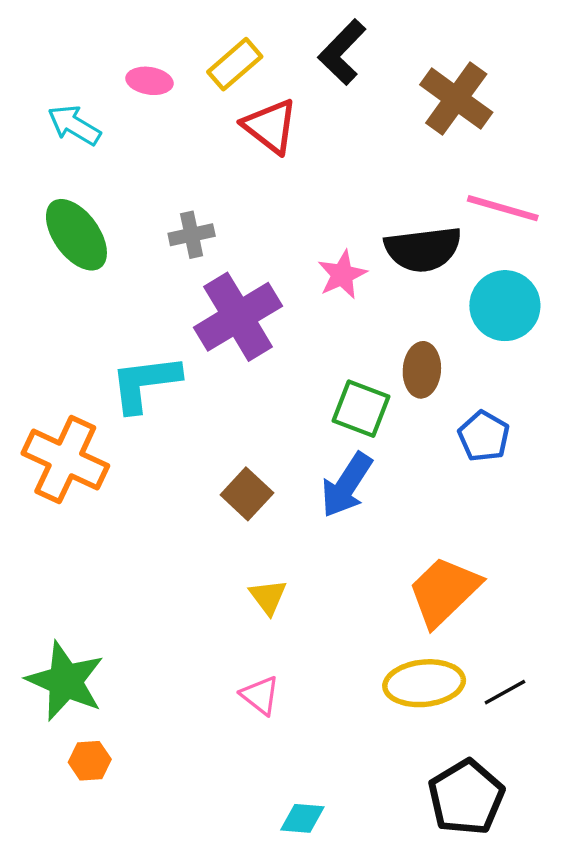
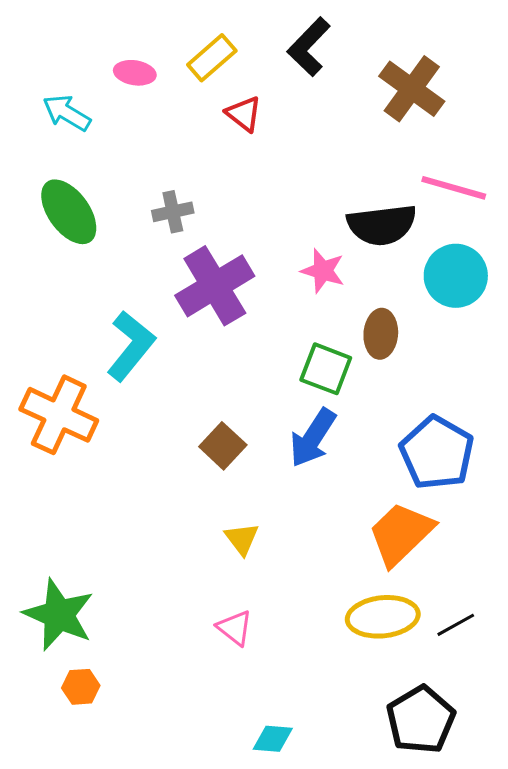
red triangle: (270, 126) -> (244, 114), size x0.7
pink star: (342, 275) -> (323, 271), moved, turned -30
cyan L-shape: (145, 383) -> (131, 346), turned 136
blue pentagon: (484, 436) -> (437, 453), moved, size x1.6

